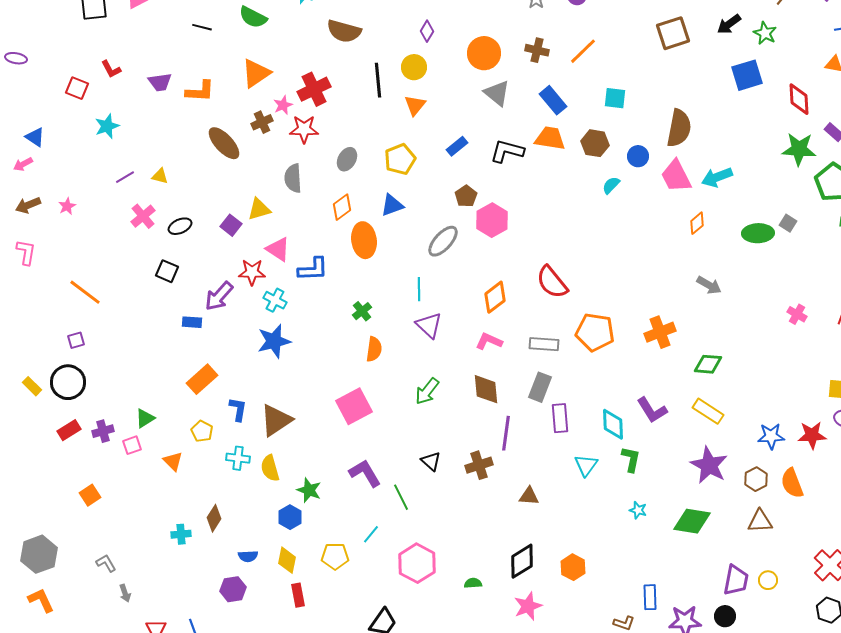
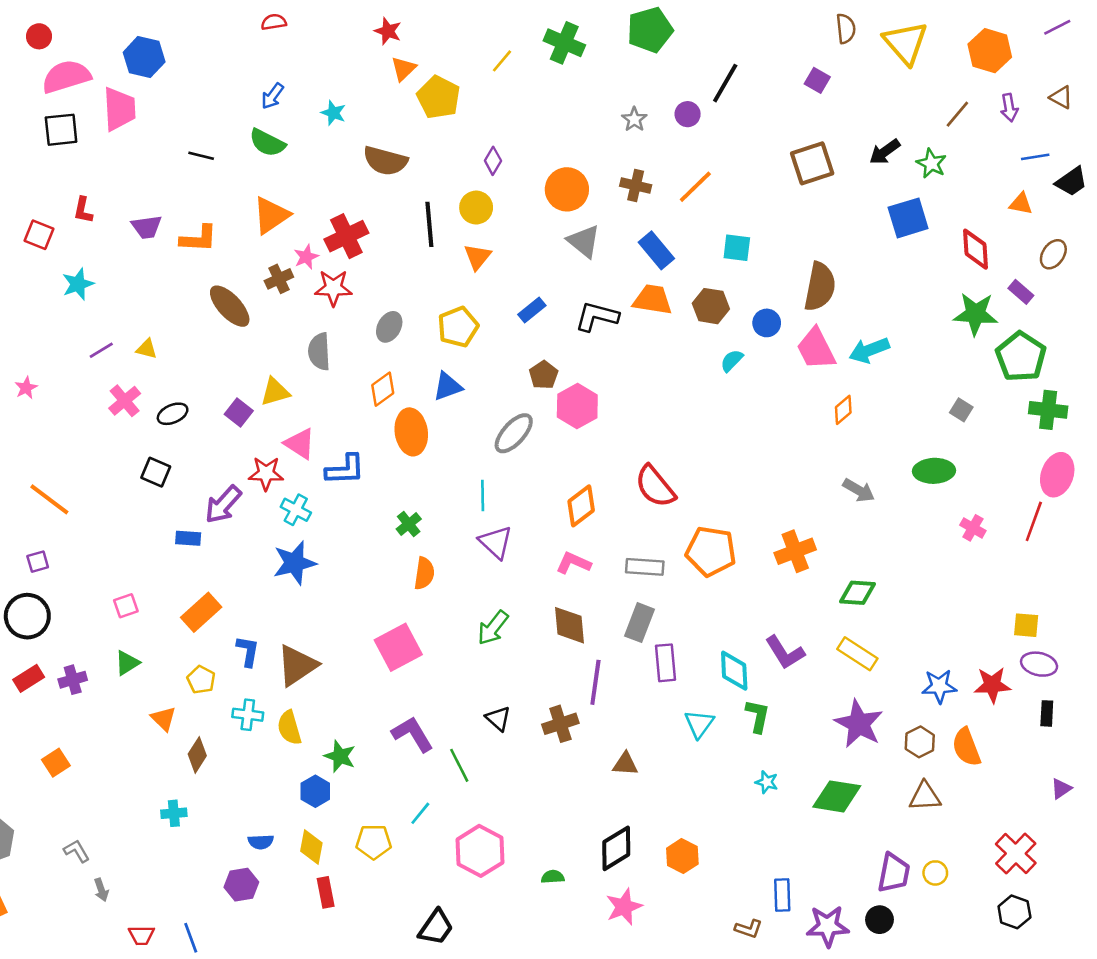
red L-shape: (111, 69) -> (83, 210), turned 40
green ellipse: (758, 233) -> (934, 471), moved
pink square: (132, 445) -> (126, 606), moved
brown diamond: (214, 518) -> (197, 755), moved

